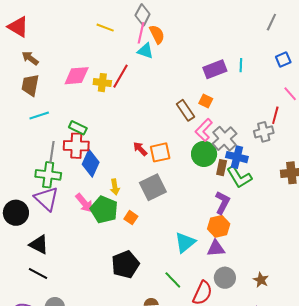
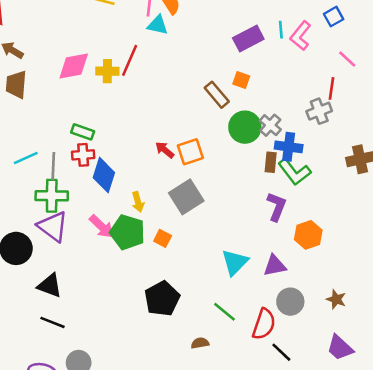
cyan line: (39, 115) -> (26, 158), moved
pink L-shape: (204, 130) -> (301, 36), moved
gray cross: (225, 139) -> (270, 125), size x0.7
red cross: (76, 146) -> (83, 155), size x0.7
green circle: (204, 154) -> (245, 127), moved
orange hexagon: (219, 226) -> (308, 235), moved

